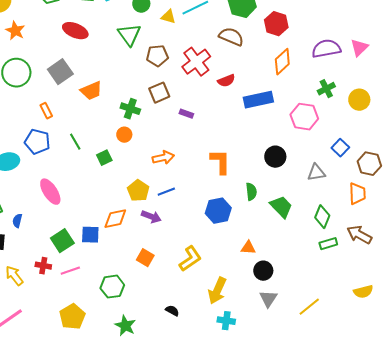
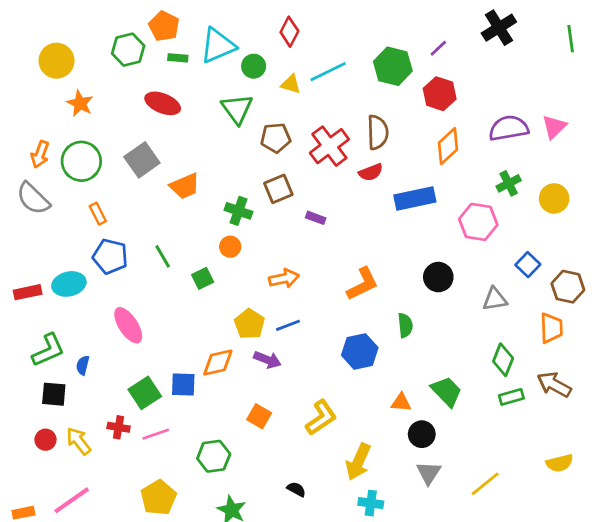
brown semicircle: (231, 37) -> (378, 132), moved, turned 65
orange rectangle: (46, 111) -> (98, 214), moved
orange L-shape: (220, 162) -> (362, 284), turned 64
green trapezoid: (281, 207) -> (447, 391), moved

